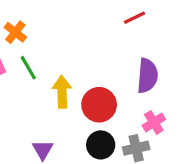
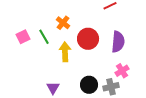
orange cross: (15, 32) -> (63, 23), moved
red circle: (99, 105) -> (88, 39), moved

